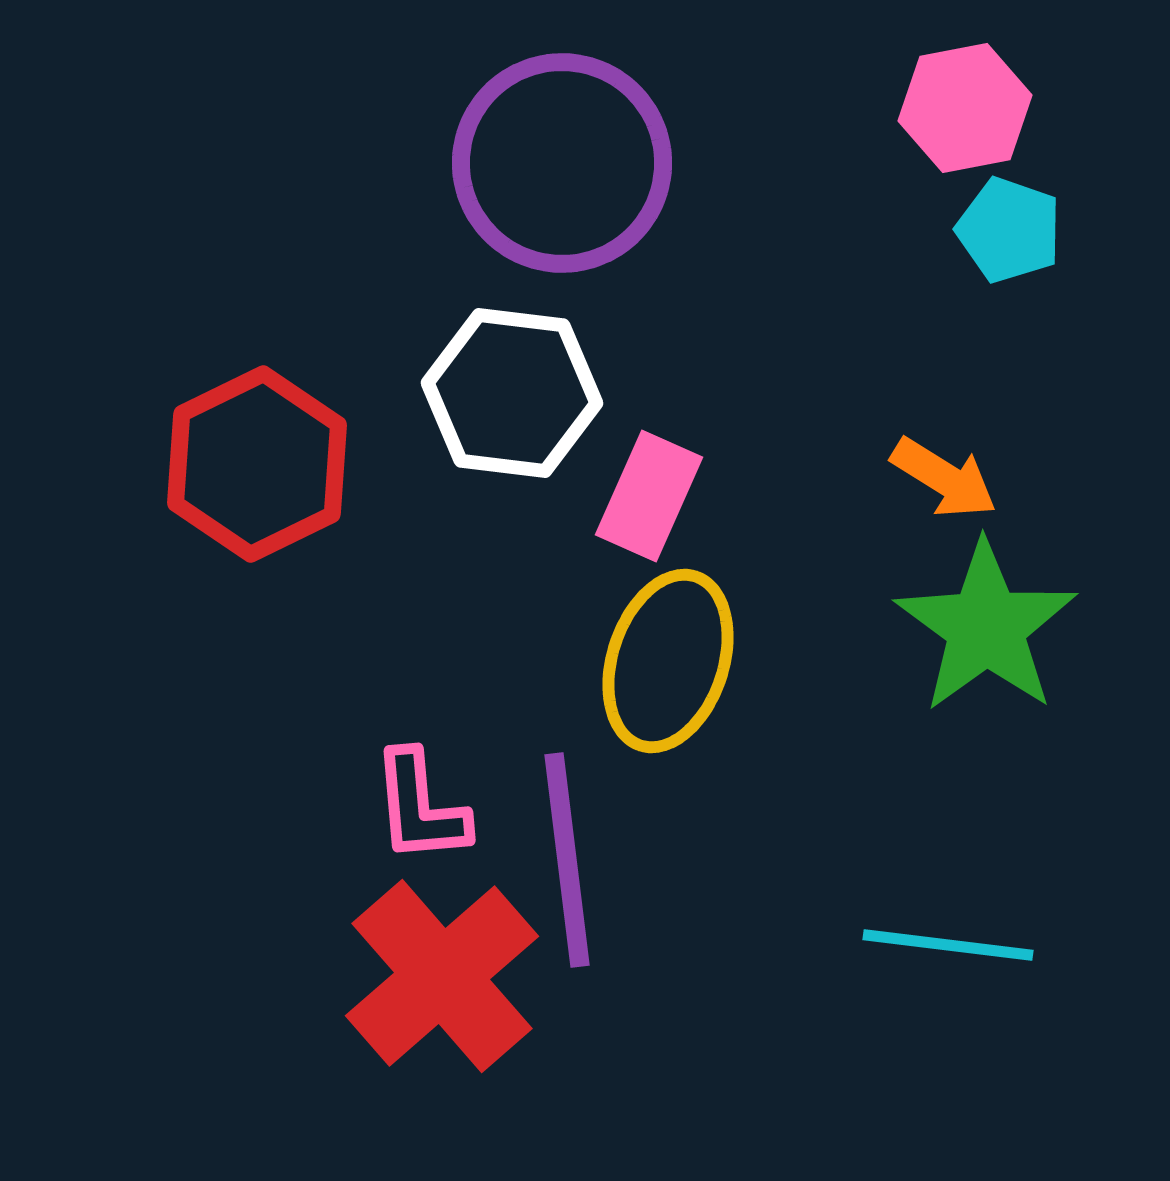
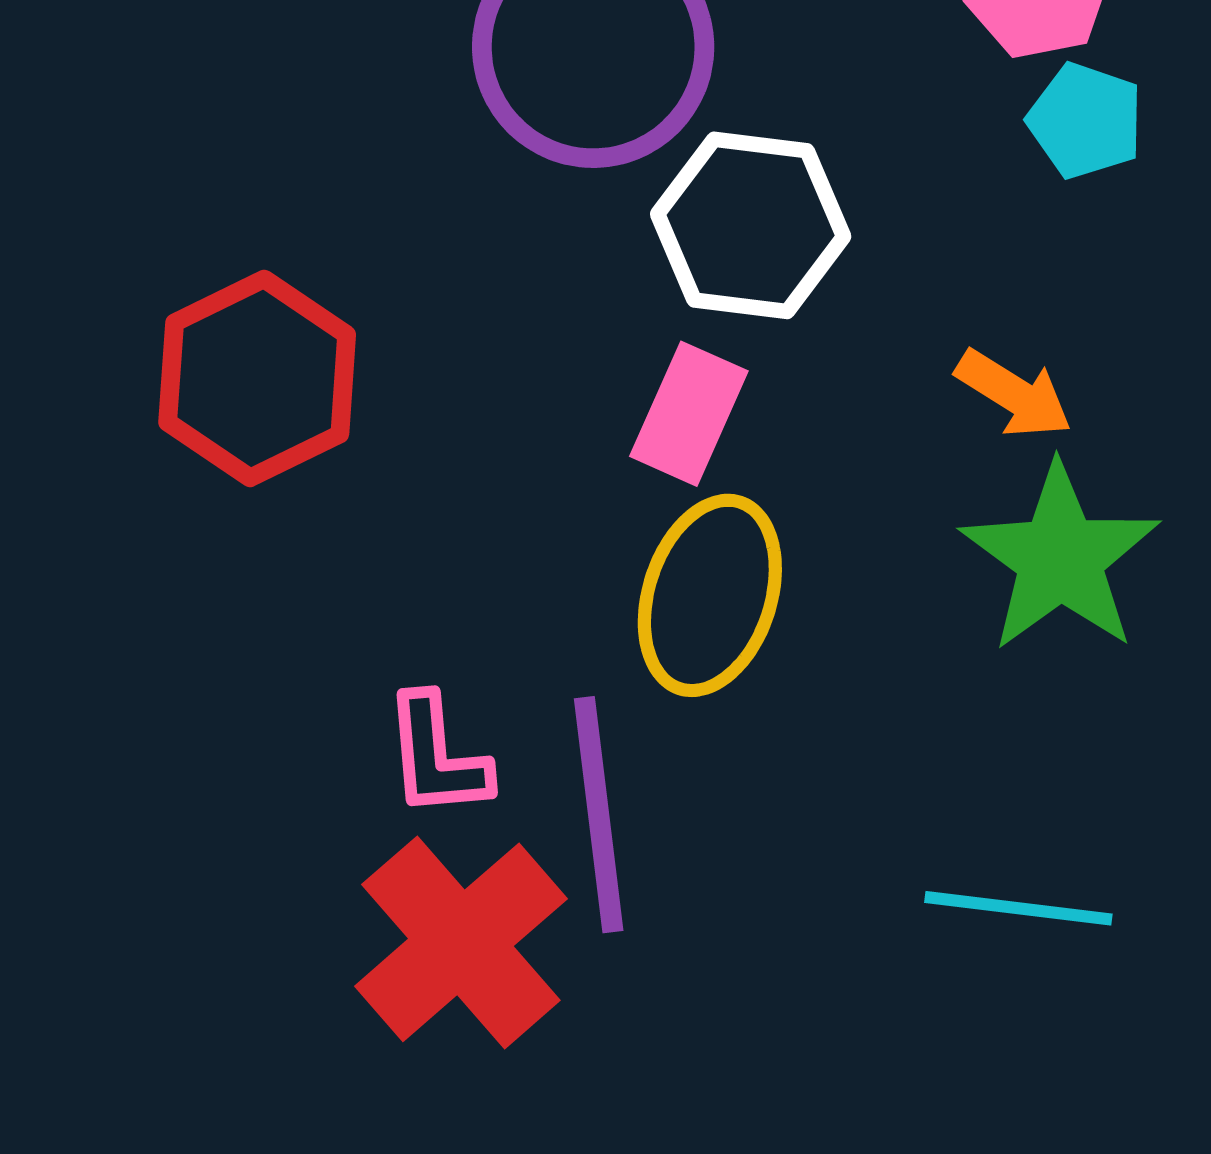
white hexagon: (512, 393) -> (751, 225), moved

